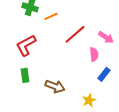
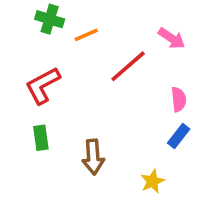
pink arrow: (106, 37) -> (172, 38), moved
pink semicircle: (94, 54) -> (179, 99), moved
brown arrow: (55, 86) -> (93, 157), turned 66

